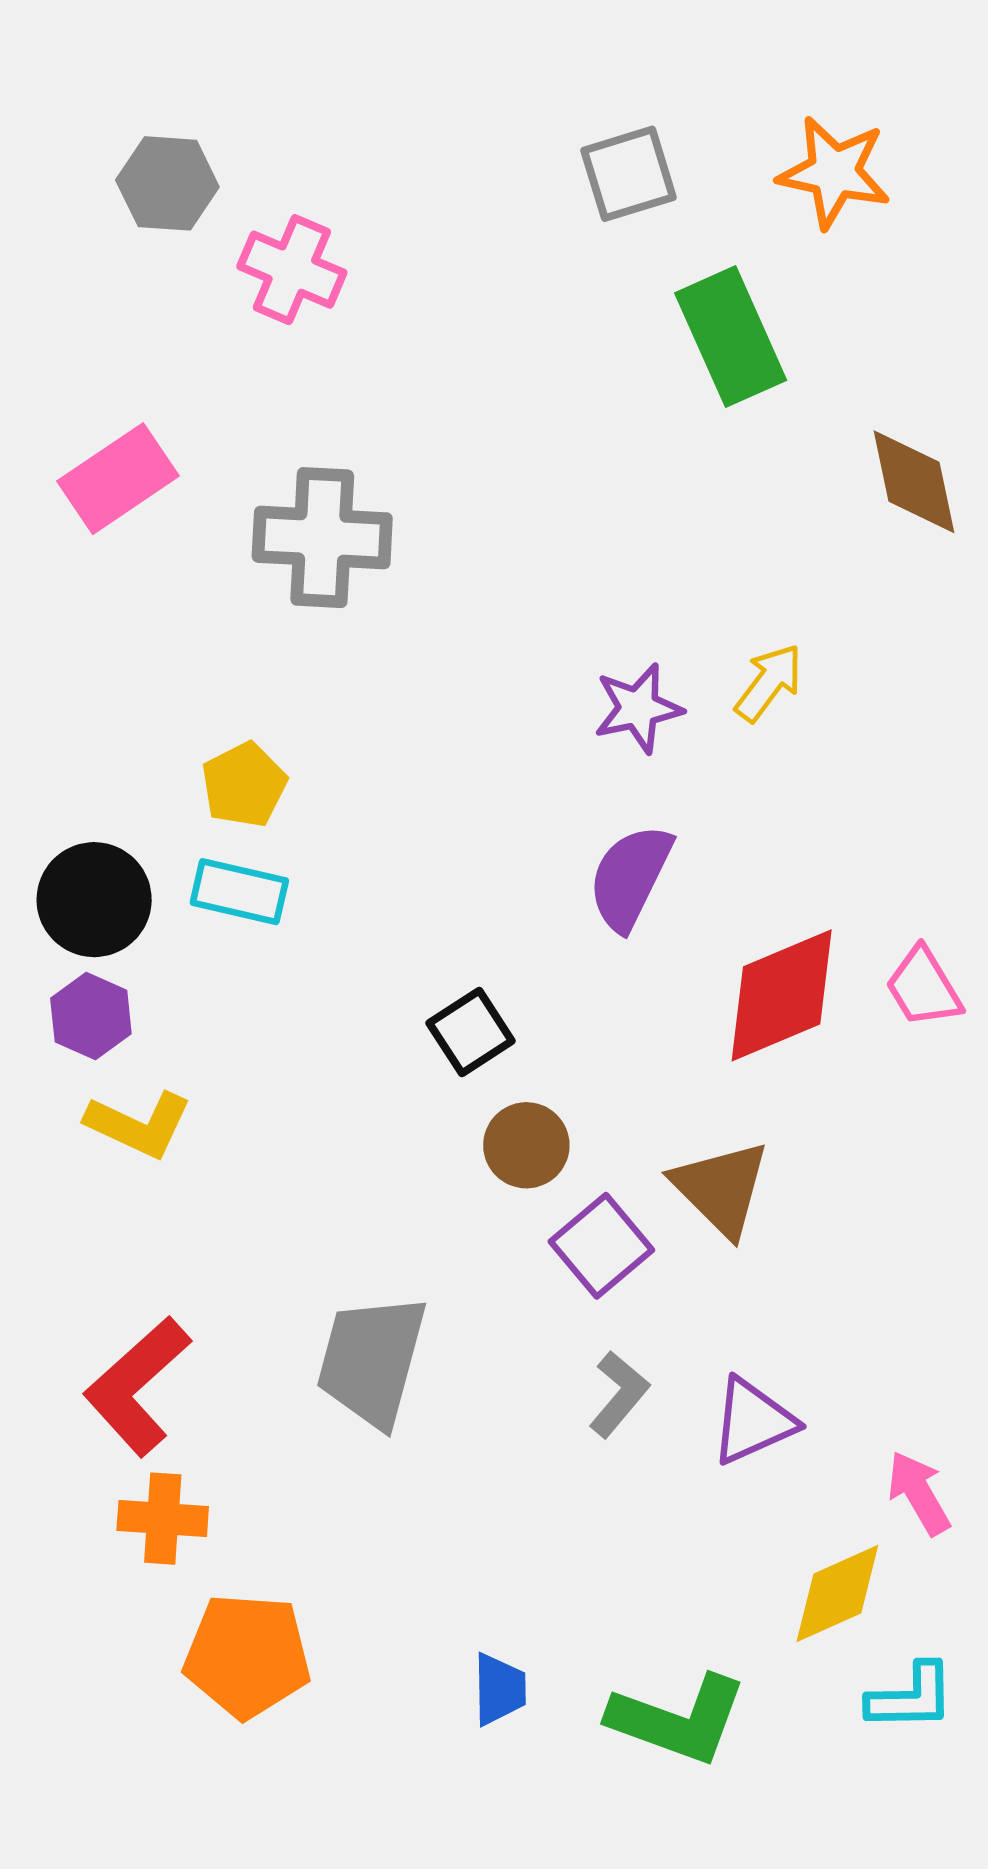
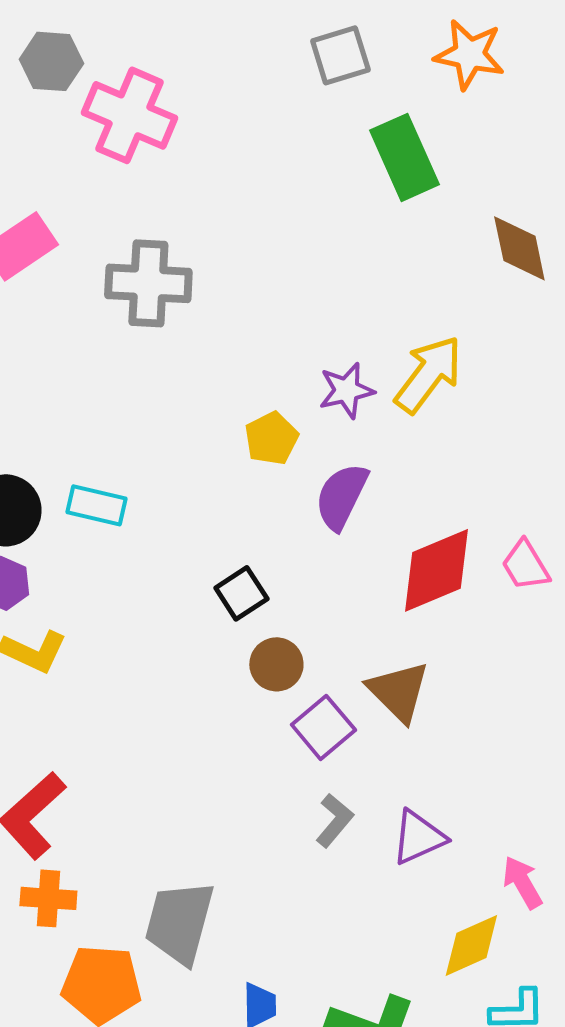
pink cross: (292, 270) -> (129, 115), size x1.4
yellow arrow: (769, 683) -> (428, 374), size x1.6
yellow pentagon: (244, 785) -> (271, 438), moved
gray trapezoid: (372, 1361) -> (179, 922), moved

